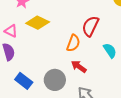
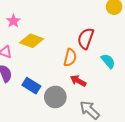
blue rectangle: (24, 81) -> (31, 86), moved

